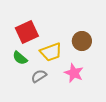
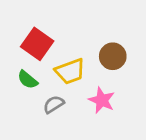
red square: (27, 32) -> (37, 44), turned -30

